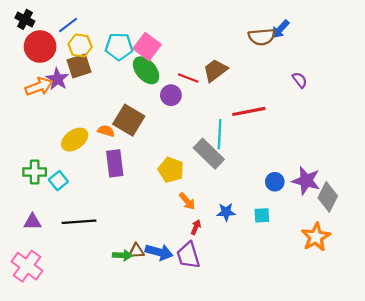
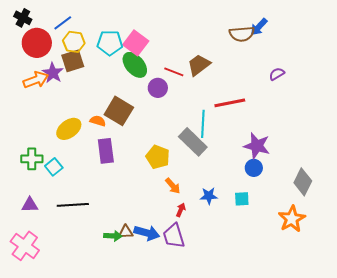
purple semicircle: (300, 80) -> (277, 74), turned -84
purple star: (306, 181) -> (257, 146), moved

